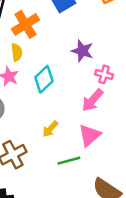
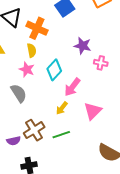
orange cross: (25, 24) -> (37, 28), turned -30
pink arrow: (92, 100) -> (72, 87), moved
green line: (69, 161) -> (61, 135), moved

